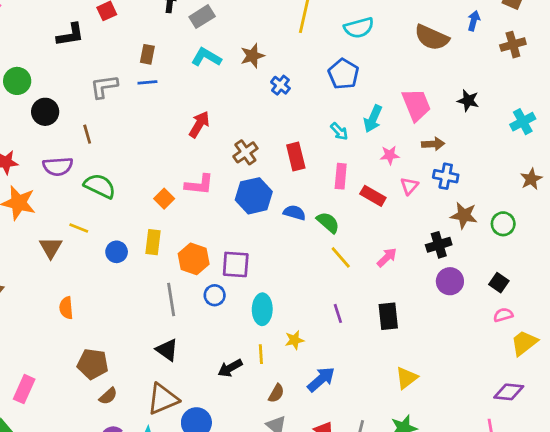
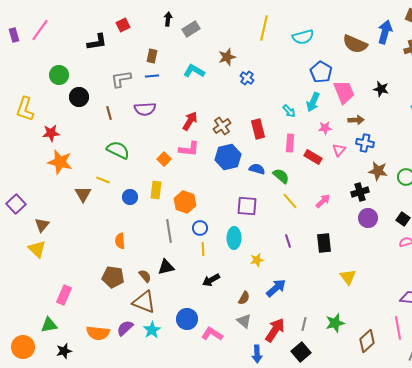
blue arrow: (474, 21) -> (385, 32), size x1.6
cyan L-shape: (206, 57) -> (194, 71), moved
blue pentagon: (343, 74) -> (321, 72), moved
red arrow: (199, 124) -> (190, 121), moved
purple semicircle: (58, 166) -> (145, 109), moved
purple square: (236, 264) -> (247, 206), moved
orange semicircle: (66, 308) -> (120, 241), moved
black triangle: (167, 350) -> (166, 267), turned -48
yellow line: (261, 354) -> (203, 249), moved
yellow triangle: (407, 378) -> (348, 277), moved, turned -30
brown semicircle: (108, 396) -> (145, 276), moved, turned -88
brown triangle: (163, 399) -> (144, 302), moved, turned 45

